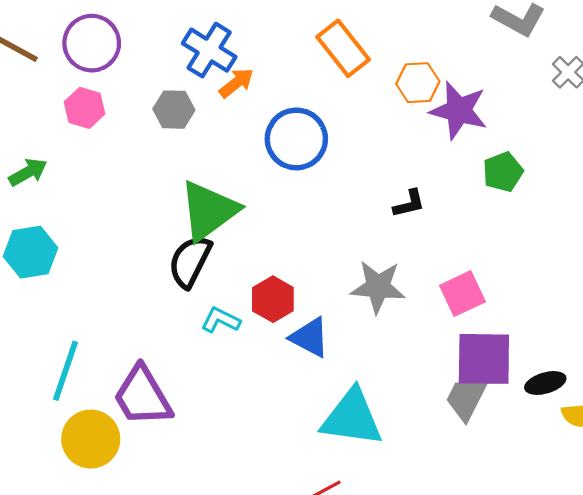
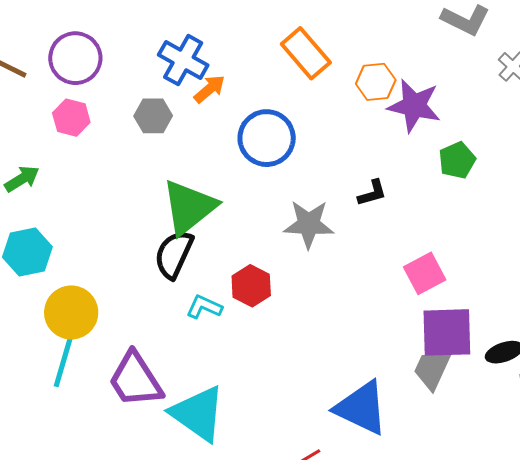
gray star: (378, 287) -> (309, 224), moved
blue triangle: (310, 337) -> (361, 408), moved, size x1.5
cyan triangle: (352, 418) -> (198, 414), moved, turned 30
yellow circle: (91, 439) -> (71, 312), moved

